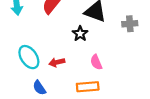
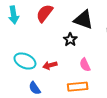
cyan ellipse: (29, 57) -> (25, 61), turned -30

